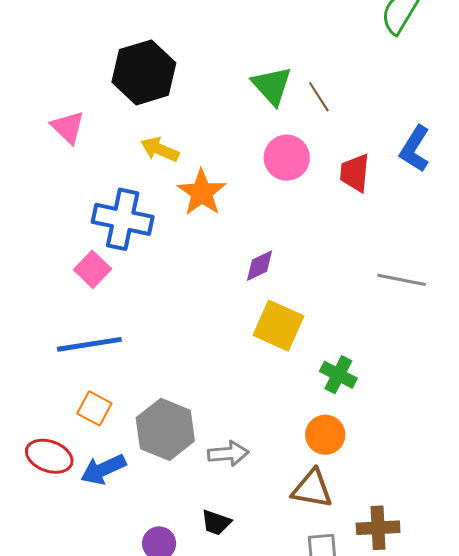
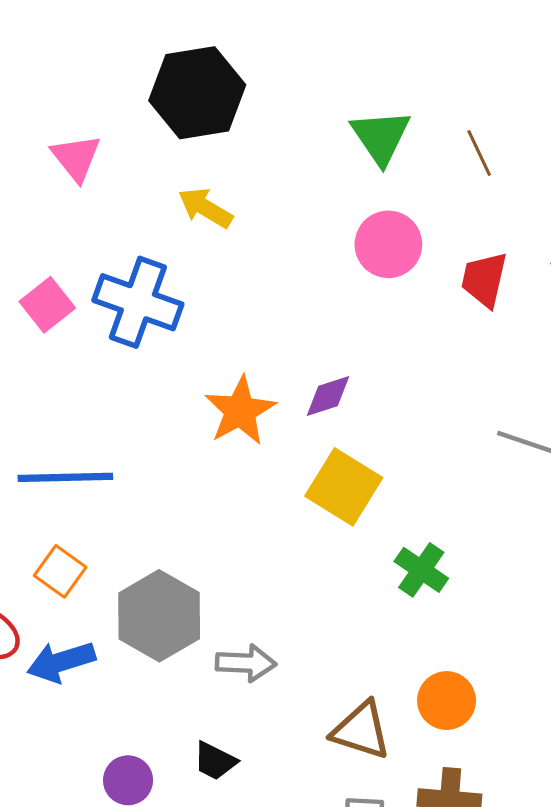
brown line: (319, 97) -> (479, 153), moved
orange star: (202, 193) -> (240, 411), moved
pink square: (93, 269) -> (47, 305), moved
orange circle: (325, 435) -> (447, 701), moved

